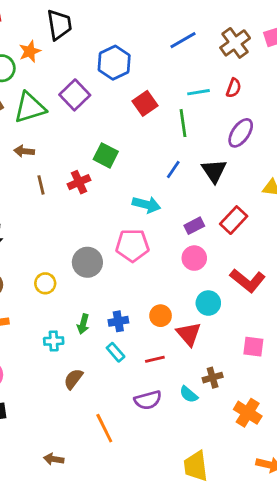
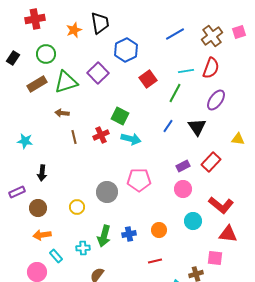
black trapezoid: (59, 25) -> (100, 23), moved
orange star: (30, 51) -> (74, 30), moved
red semicircle: (234, 88) -> (211, 68), size x1.5
green line: (183, 123) -> (175, 93), turned 36
cyan arrow: (146, 205) -> (131, 139), moved
green arrow: (83, 324) -> (104, 236), size x1.5
red triangle: (189, 334) -> (228, 234), moved, turned -42
pink square: (253, 347) -> (215, 258), moved
cyan rectangle: (116, 352) -> (56, 256), moved

